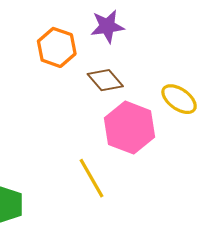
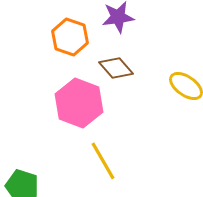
pink hexagon: (129, 128) -> (79, 103), moved

